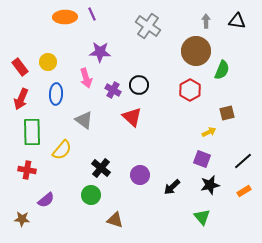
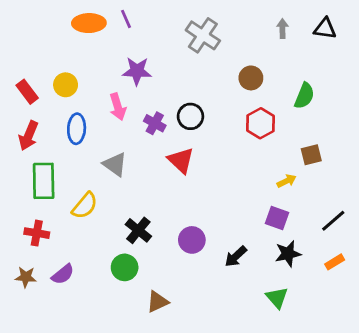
brown circle: (196, 51) -> (251, 78), moved, size x0.6
brown star: (22, 219) -> (26, 277), moved
brown triangle: (115, 220) -> (158, 302), turned -42

